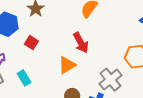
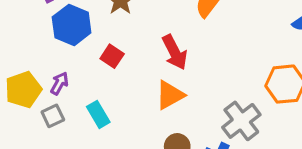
red arrow: (81, 43) -> (175, 52), moved

